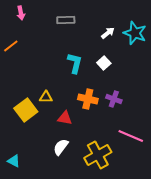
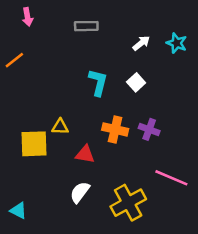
cyan star: (135, 33) -> (177, 43), size x0.7
yellow square: (26, 110) -> (34, 144), turned 35

